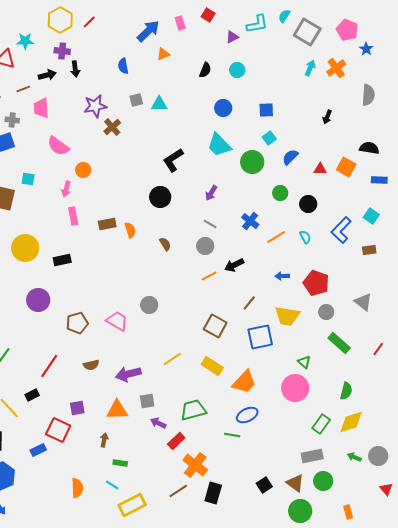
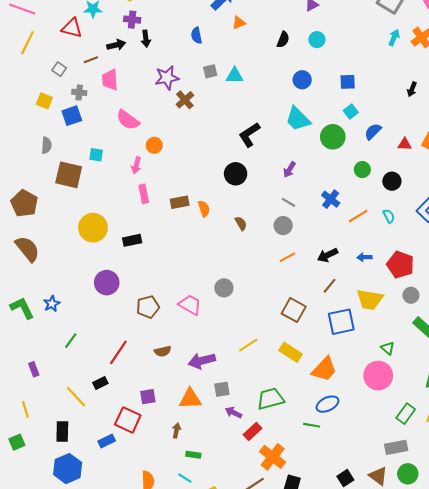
black arrow: (234, 265) -> (327, 255), moved

